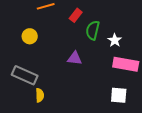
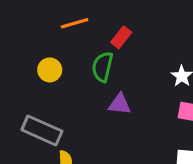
green semicircle: (93, 30) -> (103, 67), moved

